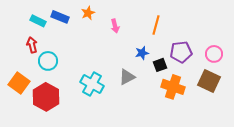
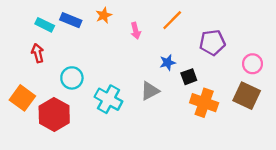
orange line: (156, 25) -> (172, 20), moved, turned 30
purple pentagon: (181, 52) -> (212, 43), moved
cyan circle: (48, 61) -> (72, 78), moved

